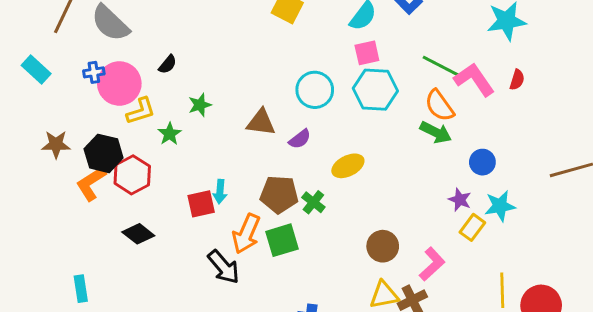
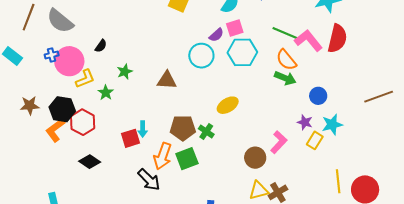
red semicircle: (517, 80) -> (337, 39), size x2.0
purple semicircle: (300, 139) -> (216, 35), moved
pink L-shape: (432, 264) -> (279, 142), moved

